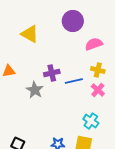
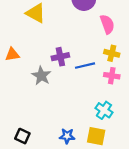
pink semicircle: (94, 44) -> (107, 24), turned 90
pink cross: (98, 90) -> (112, 76), turned -32

